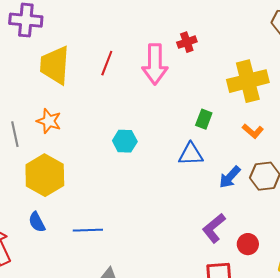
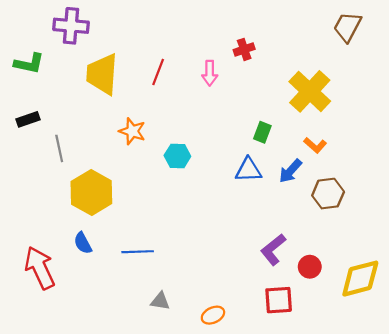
pink arrow: (155, 64) -> (210, 73), size x0.6
yellow cross: (248, 81) -> (310, 91), turned -33
orange star: (49, 121) -> (132, 131), moved
blue arrow: (230, 177) -> (290, 171), moved

